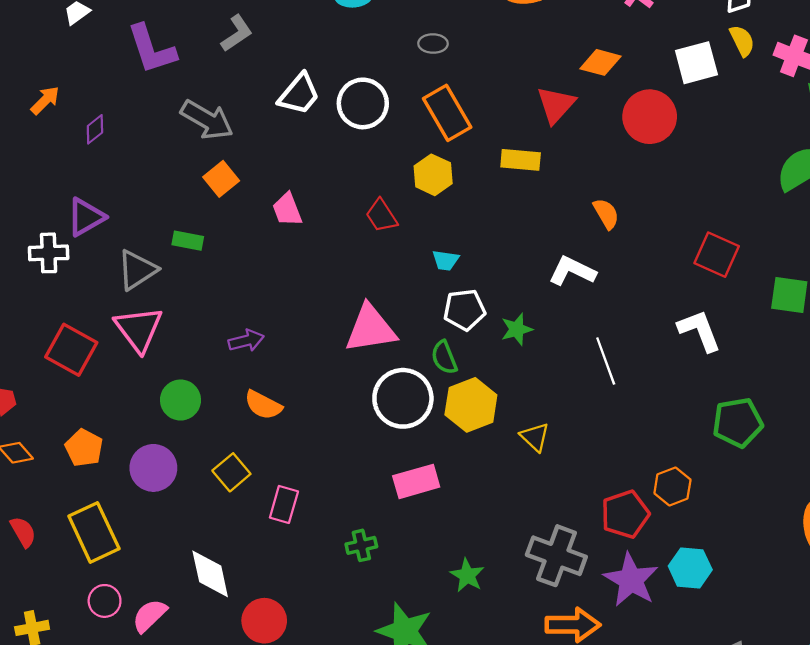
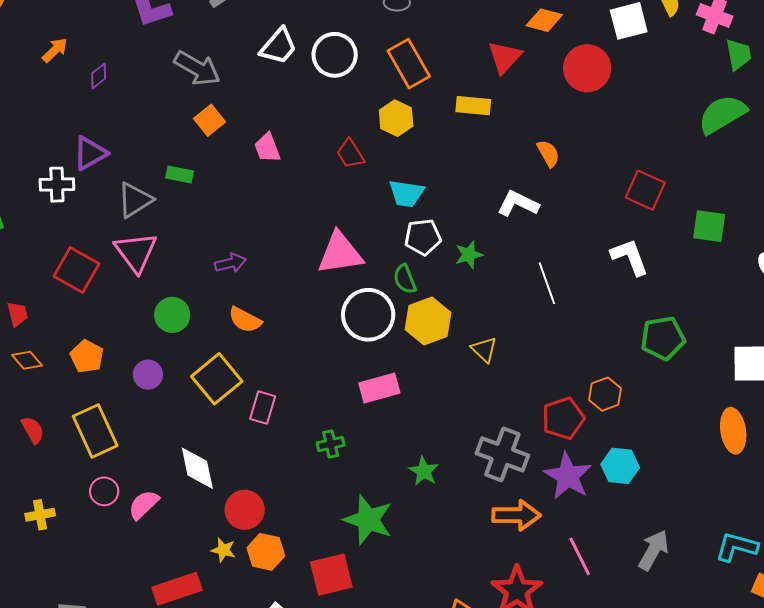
cyan trapezoid: (446, 260) -> (406, 193), size x1.5
purple circle: (153, 468) -> (148, 375), size x0.7
yellow square: (231, 472) -> (217, 379), size x1.5

